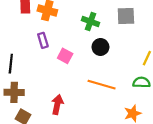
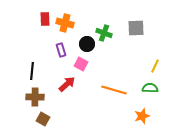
black circle: (100, 47) -> (87, 44), moved
red arrow: (57, 105) -> (67, 84), moved, turned 36

